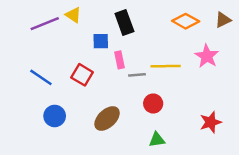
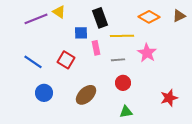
pink star: (207, 56) -> (147, 53), moved
yellow line: (166, 66) -> (122, 36), moved
gray line: (137, 75) -> (118, 60), moved

